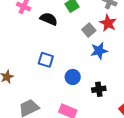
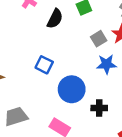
black semicircle: (49, 19) -> (55, 19), turned 84
blue circle: (73, 77) -> (72, 89), size x1.5

